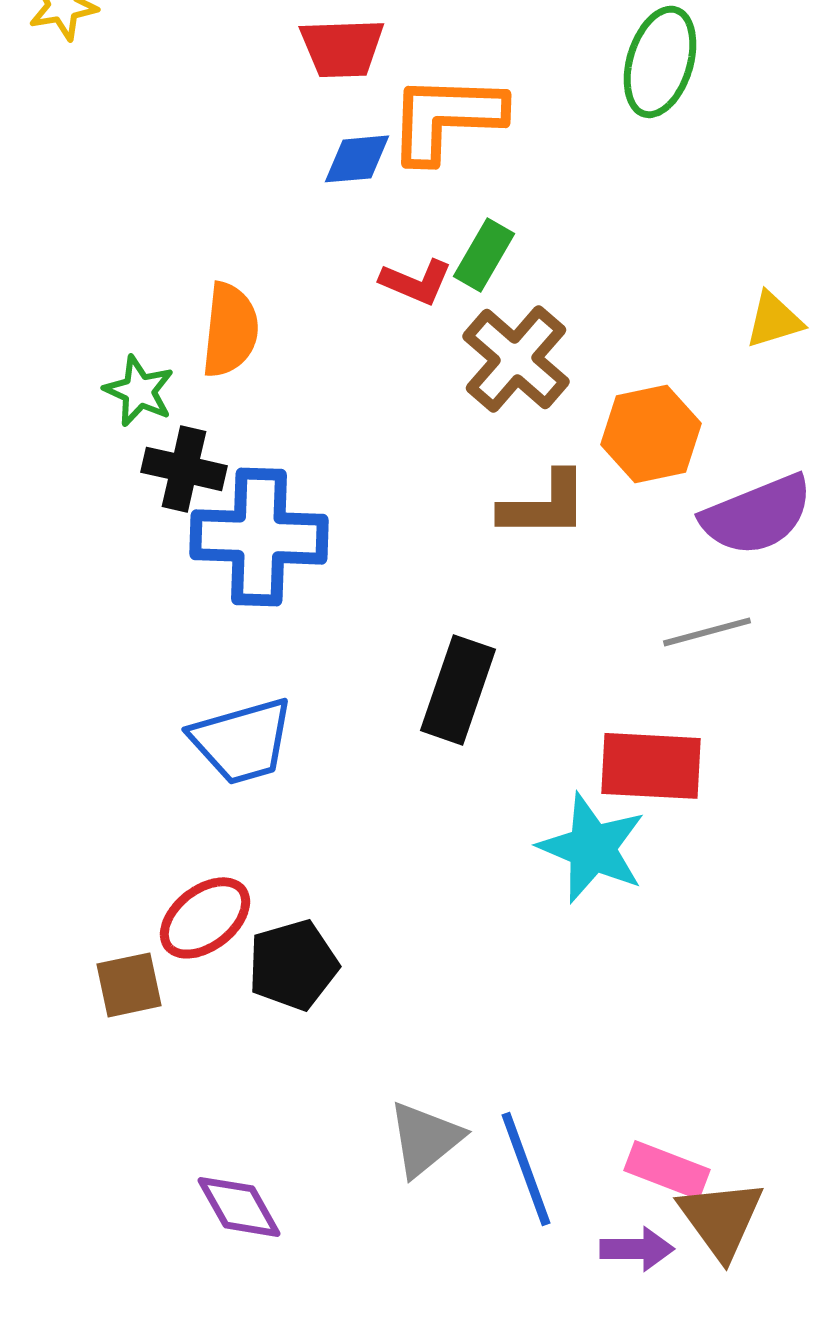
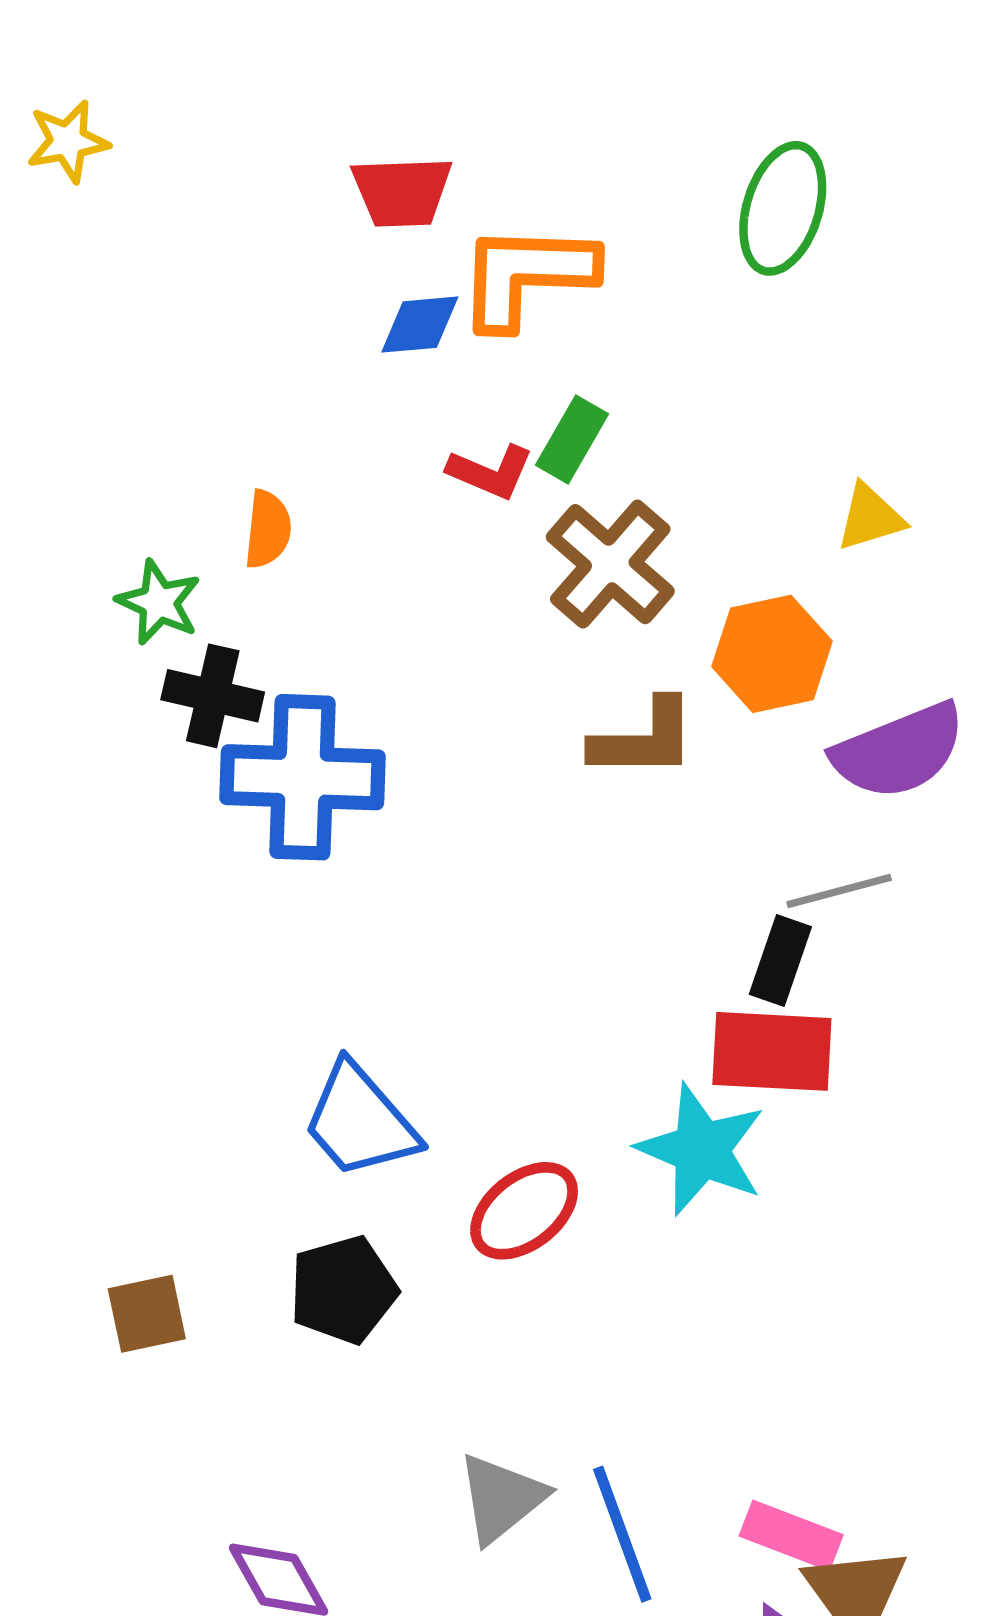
yellow triangle: (774, 320) -> (870, 517), moved
orange semicircle: (230, 330) -> (268, 529), size x0.7
black rectangle: (458, 690) -> (780, 960), moved, size x0.7
blue trapezoid: (242, 741) -> (360, 1121), moved, turned 65
red ellipse: (205, 918) -> (524, 1211), moved

